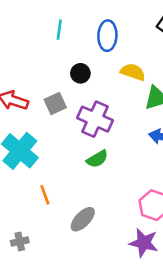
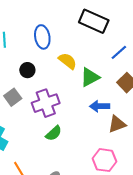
yellow semicircle: (133, 72) -> (68, 61), turned 30
purple cross: (95, 119) -> (46, 103), turned -32

